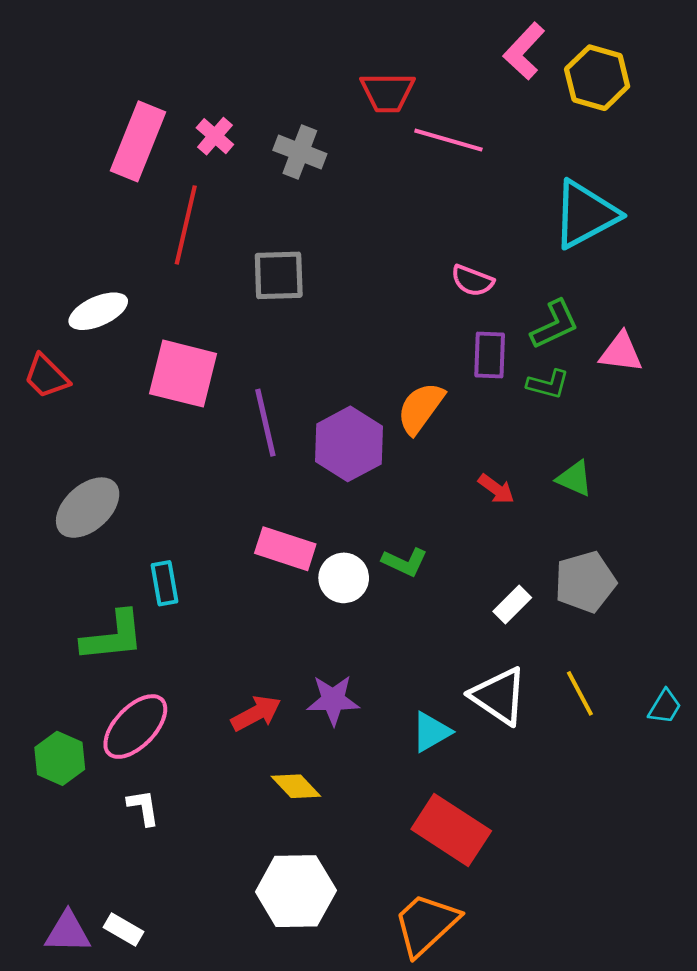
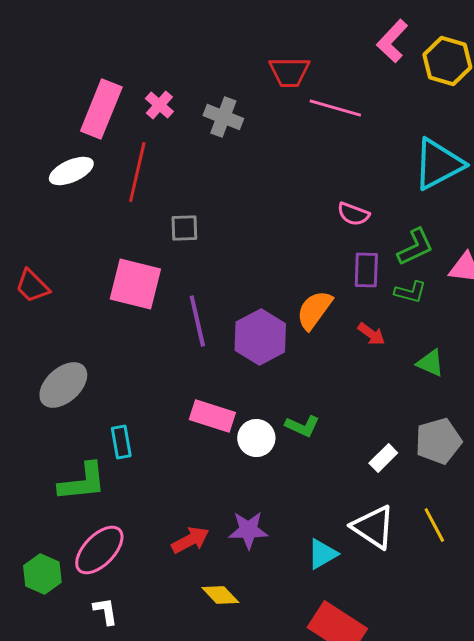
gray square: (279, 275) -> (184, 228), moved, size x0.7
white ellipse: (98, 311) -> (71, 171), moved
red arrow: (496, 489) -> (371, 334), moved

